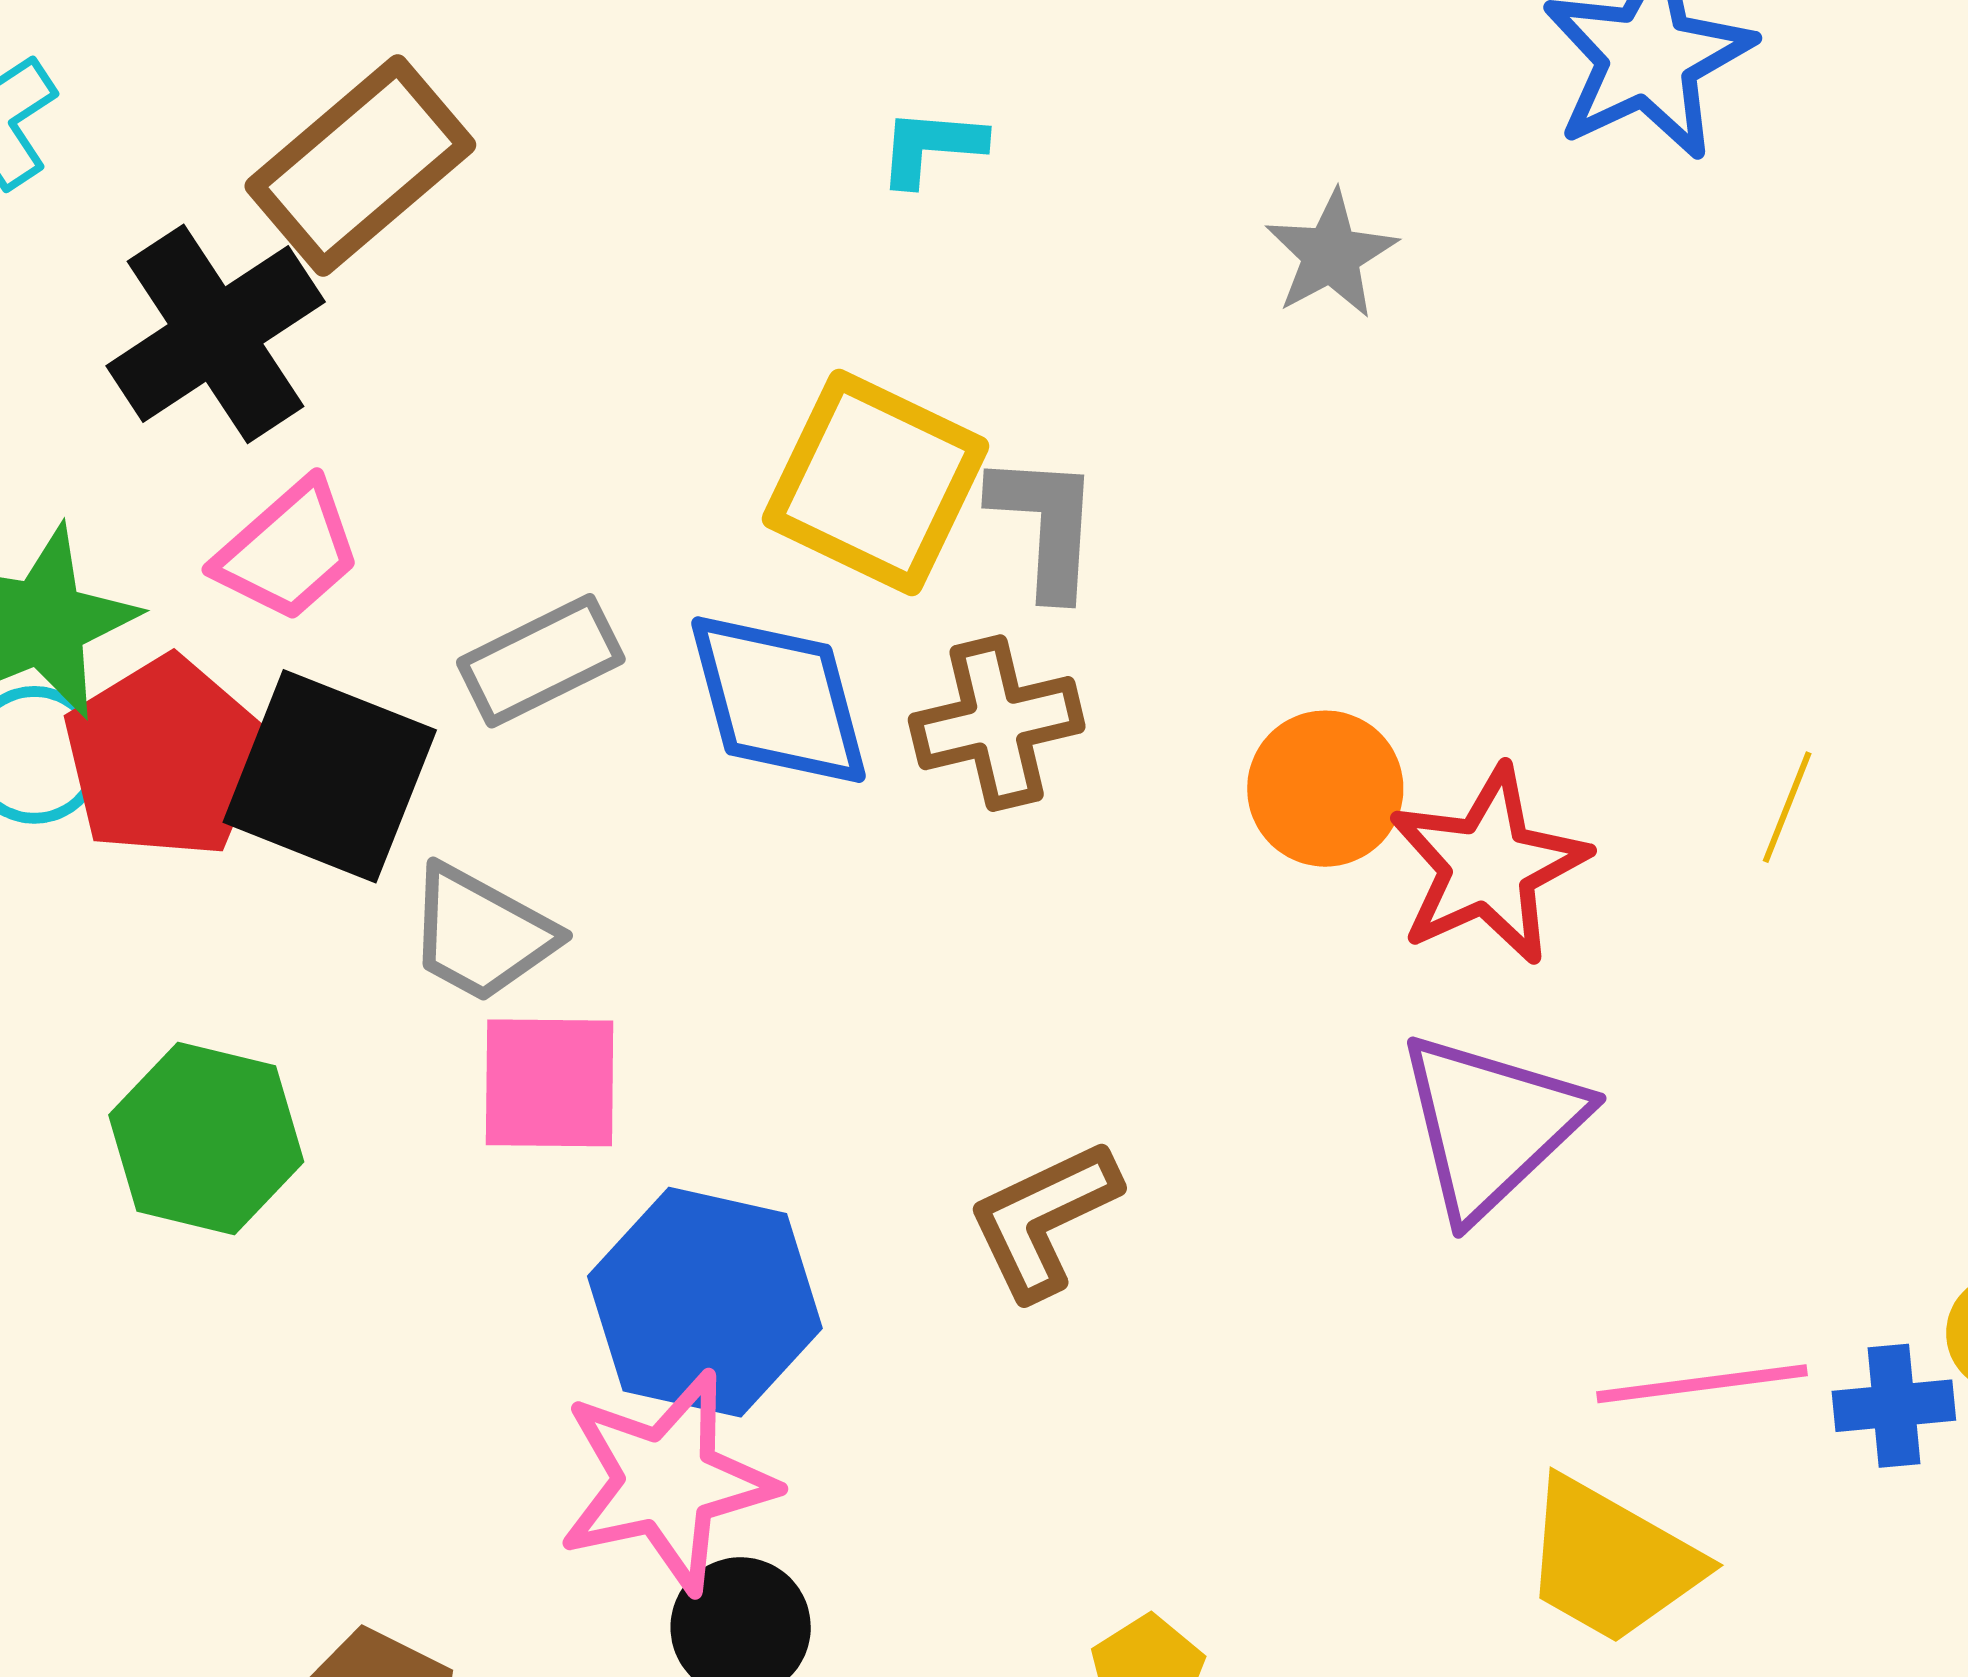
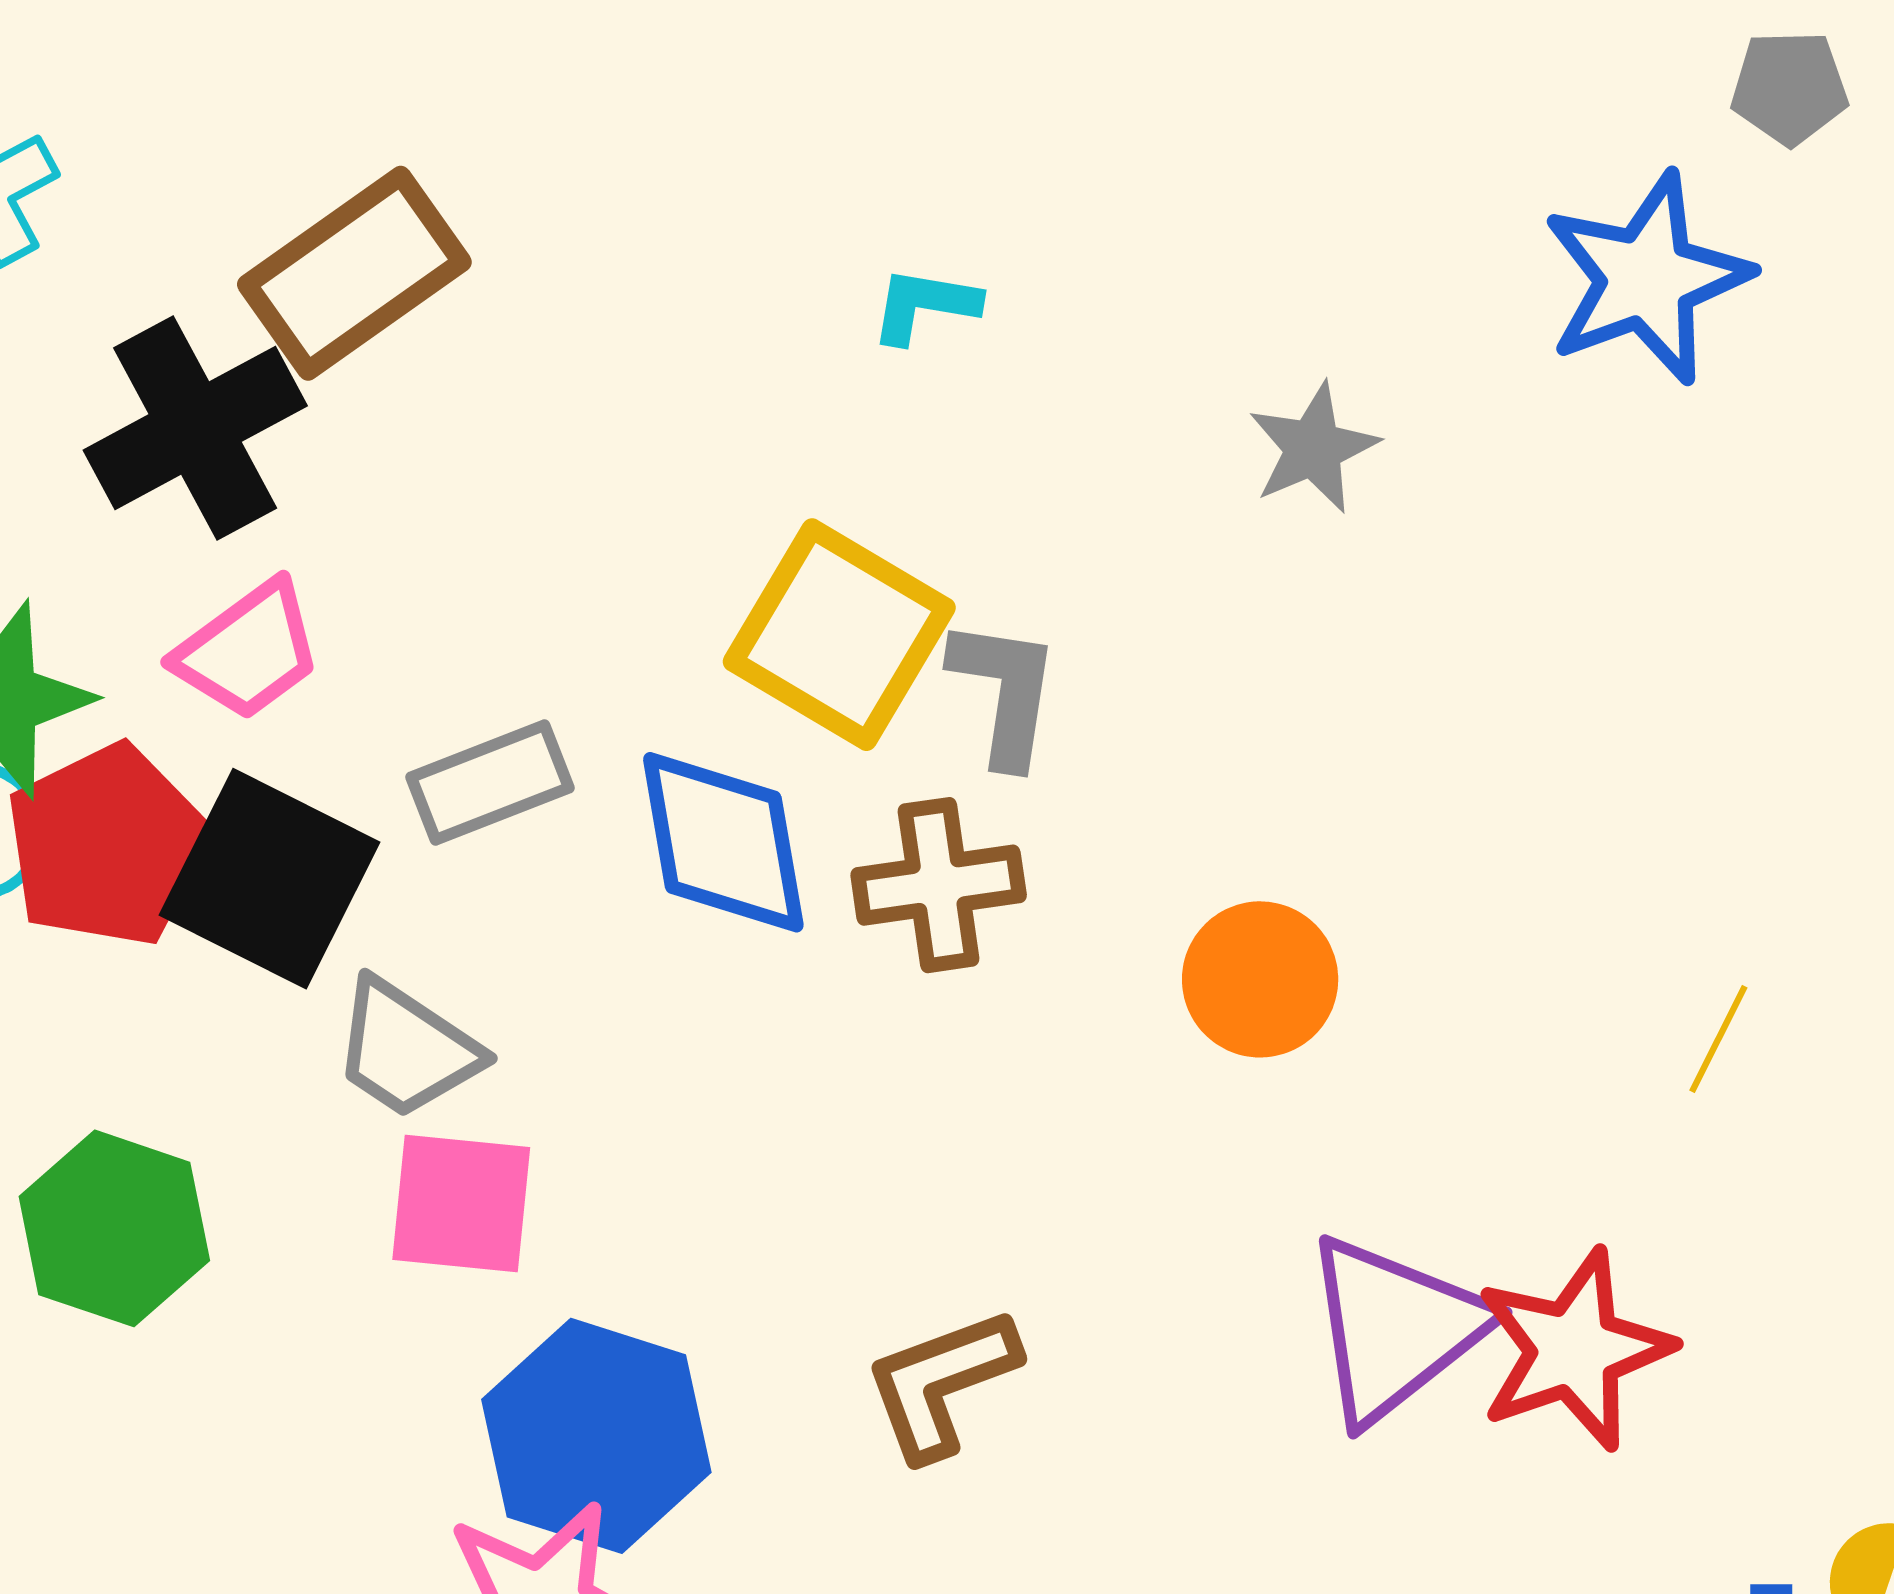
red star: (1488, 866) -> (1574, 1350), moved

